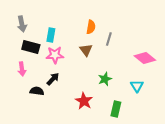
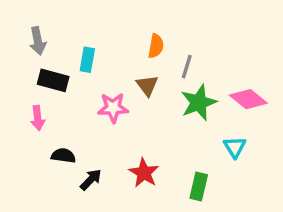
pink star: (55, 55) -> (113, 108), moved
black arrow: (53, 79) -> (91, 180), moved
green star: (105, 79) -> (199, 103), moved, size x1.5

